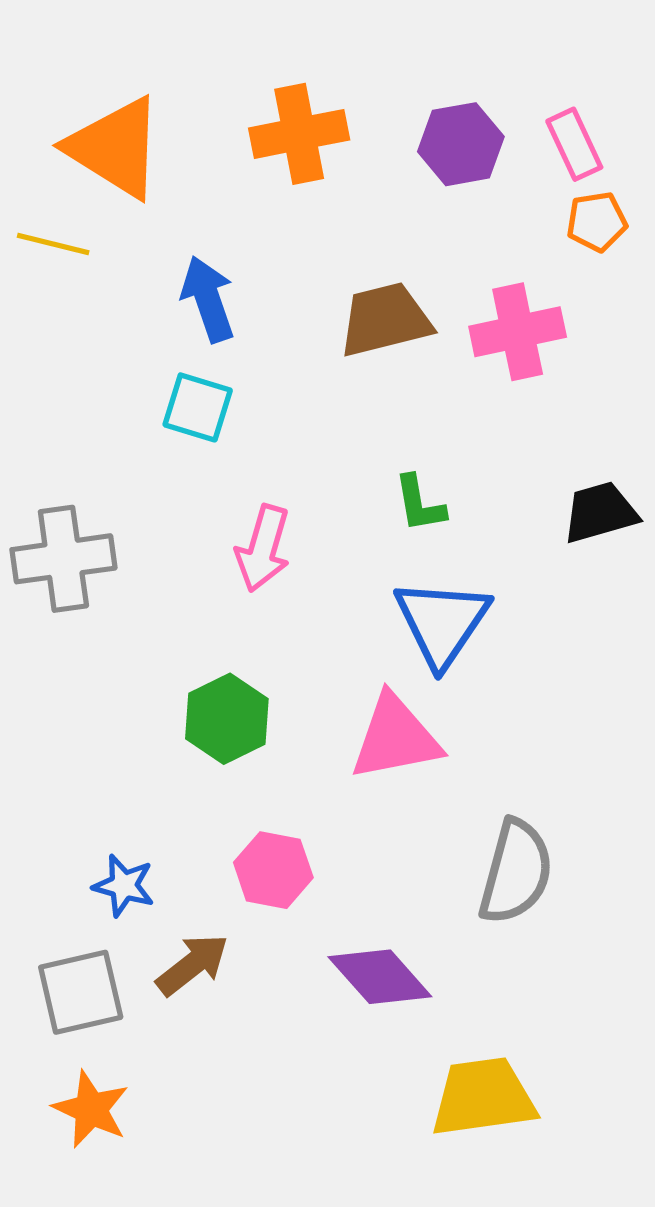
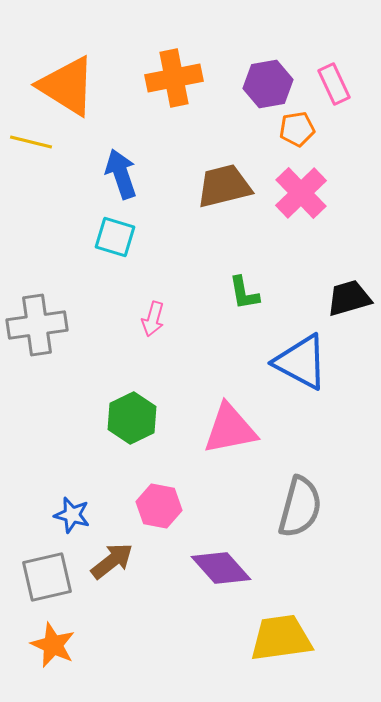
orange pentagon: (597, 222) -> (297, 129), moved
pink cross: (518, 332) -> (301, 193), turned -32
pink arrow: (263, 548) -> (153, 319), size x0.7
blue triangle: (442, 622) -> (301, 362), moved, turned -36

